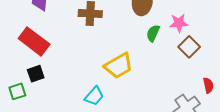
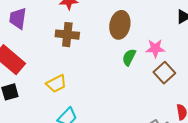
yellow trapezoid: (119, 66) -> (56, 84), moved, size x0.7

